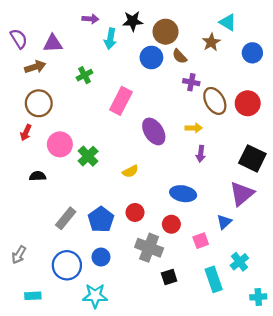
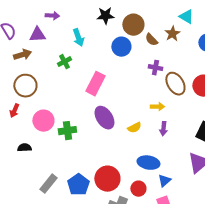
purple arrow: (90, 19) -> (52, 16), moved
cyan arrow: (110, 39) -> (78, 38), moved, turned -30
brown semicircle: (180, 56) -> (151, 40), moved
purple ellipse: (154, 131) -> (104, 118), moved
green cross: (88, 156) -> (67, 131), turned 36
yellow semicircle: (130, 171) -> (134, 128), moved
red circle: (135, 212) -> (107, 179), size x1.6
blue triangle: (224, 222) -> (164, 181), moved

